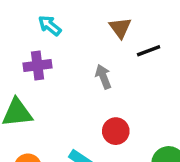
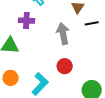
gray arrow: (103, 77) -> (63, 34), size x1.5

